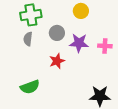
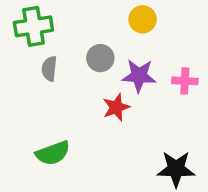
green cross: (31, 15) -> (33, 26), moved
red star: (57, 61) -> (116, 107), moved

